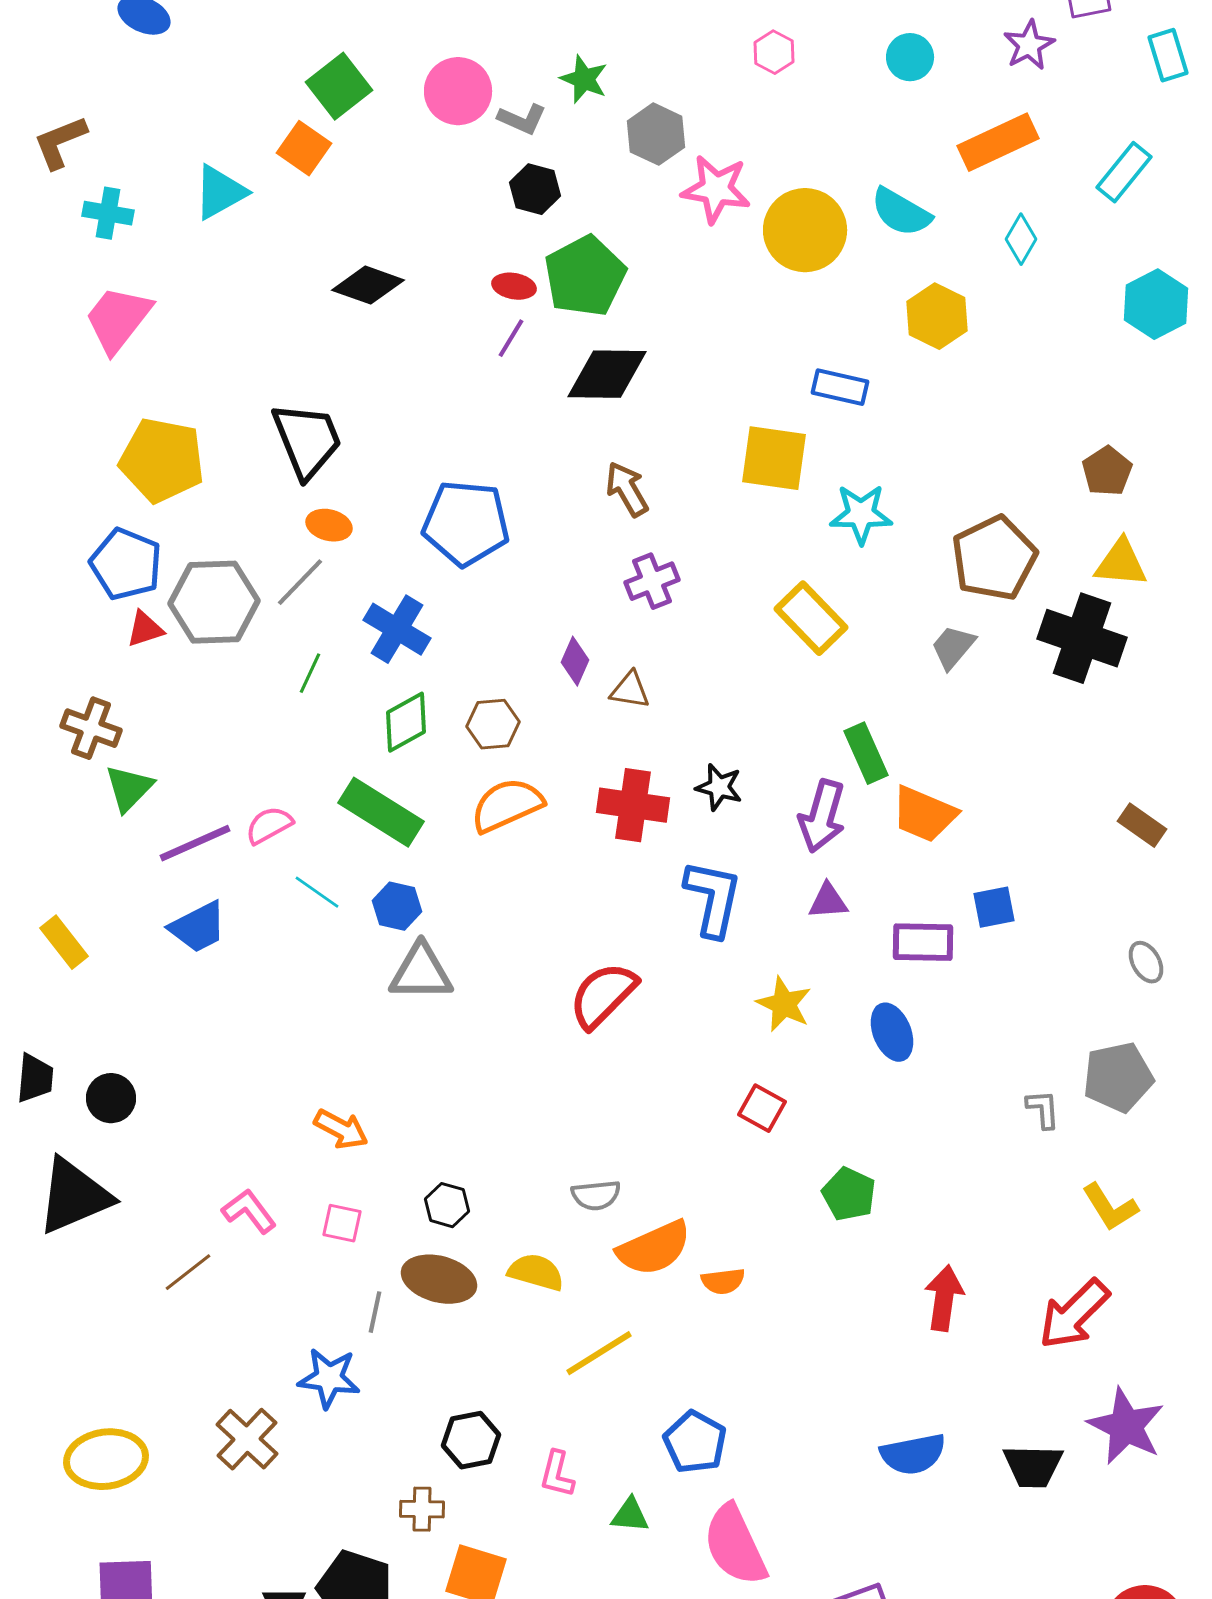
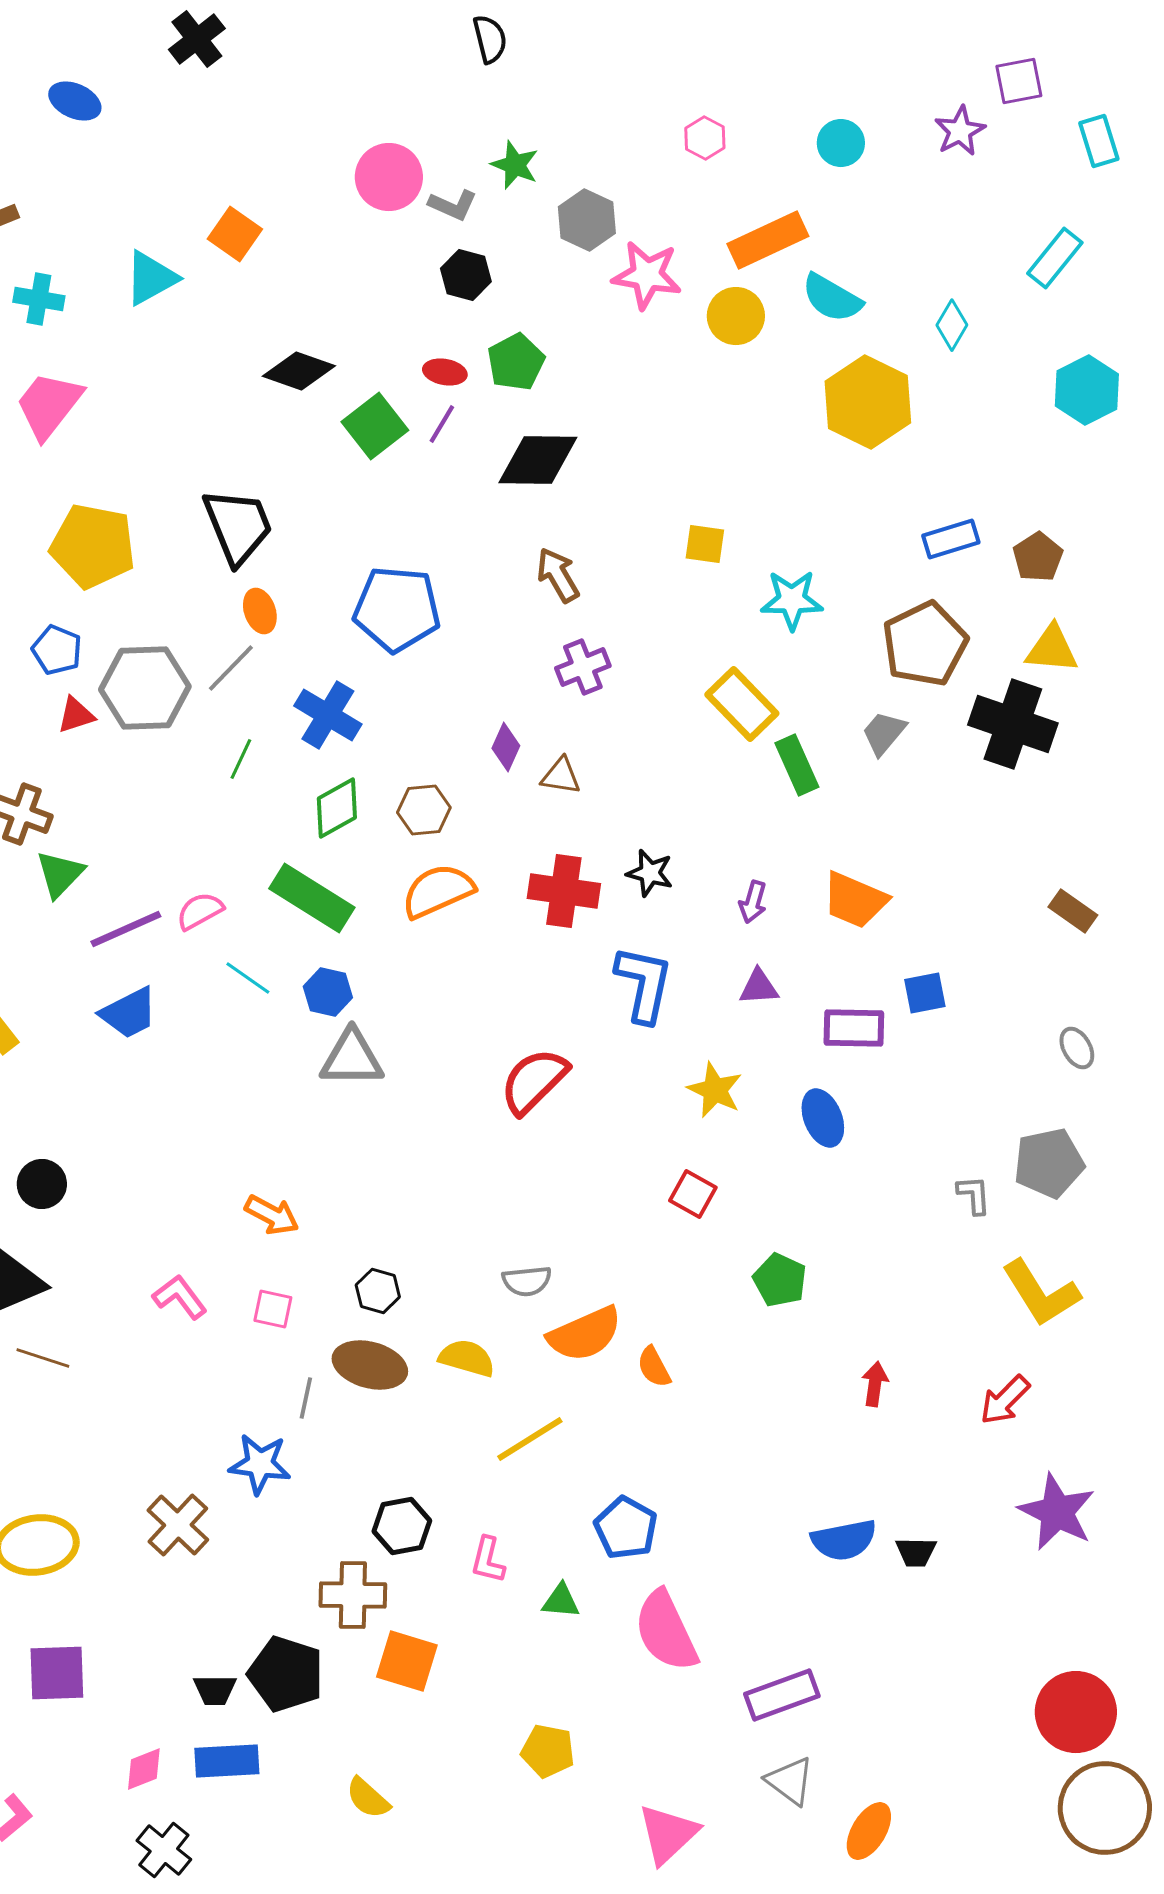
green square: (339, 86) -> (375, 426), moved
orange rectangle: (998, 142) -> (768, 240), moved
yellow circle: (805, 230) -> (736, 316), size x0.7
green pentagon: (585, 276) -> (516, 362), size x0.7
yellow hexagon: (937, 316) -> (868, 402), size x1.4
blue rectangle: (840, 387) -> (951, 539), moved, turned -30
yellow square: (774, 458) -> (705, 544), size x0.6
orange ellipse: (329, 525) -> (260, 611), turned 57
blue pentagon: (126, 564) -> (57, 650), size x0.7
green rectangle: (866, 753) -> (797, 765), moved
purple arrow: (822, 816) -> (753, 902), size x0.6
yellow L-shape: (1110, 1207) -> (1041, 1293), size x1.4
brown line: (188, 1272) -> (43, 1358), moved, turned 56
orange semicircle: (723, 1281) -> (654, 1367), turned 69
red arrow: (944, 1298) -> (875, 1384), size x0.7
red arrow: (1074, 1314) -> (1005, 1400), size x0.7
black trapezoid: (1033, 1466) -> (916, 1552), moved, size x0.7
brown cross: (422, 1509) -> (353, 1595), size x1.5

